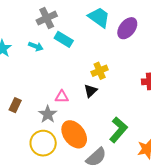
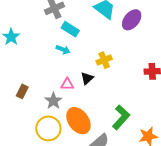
cyan arrow: (36, 46) -> (63, 50), moved
black triangle: (90, 91) -> (87, 78), moved

